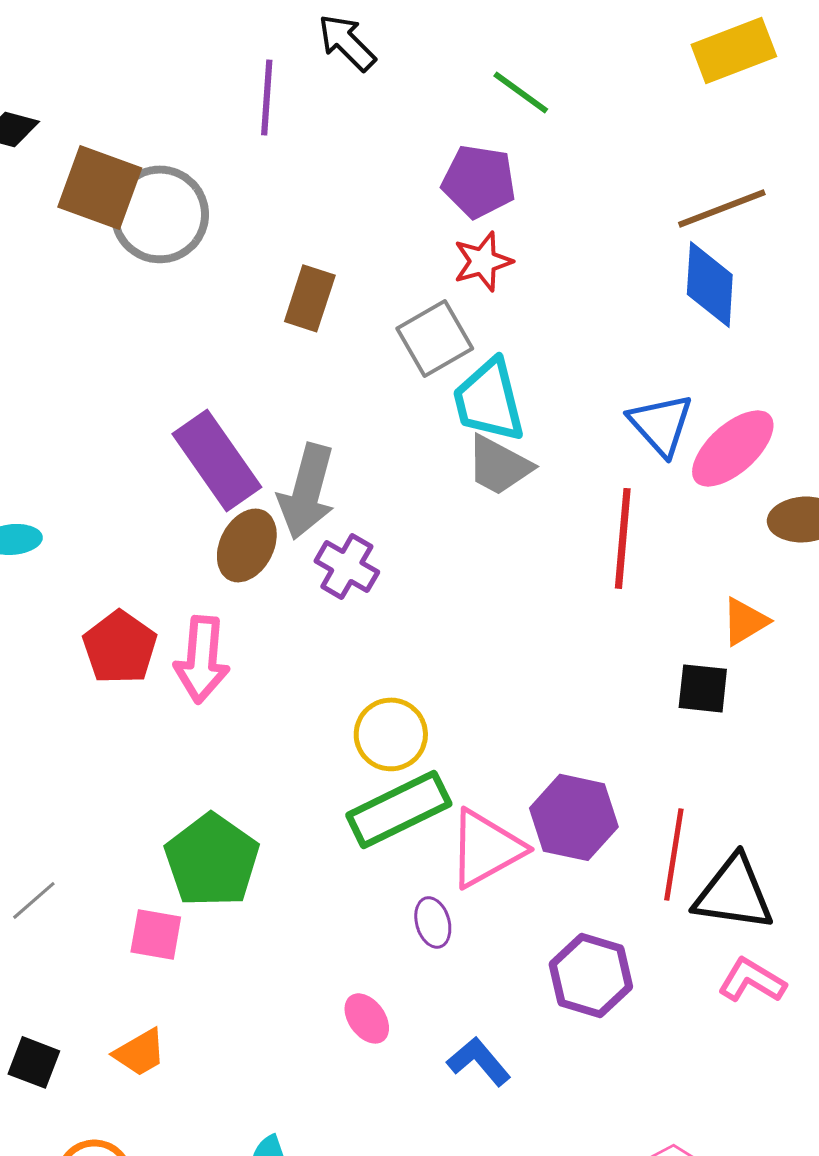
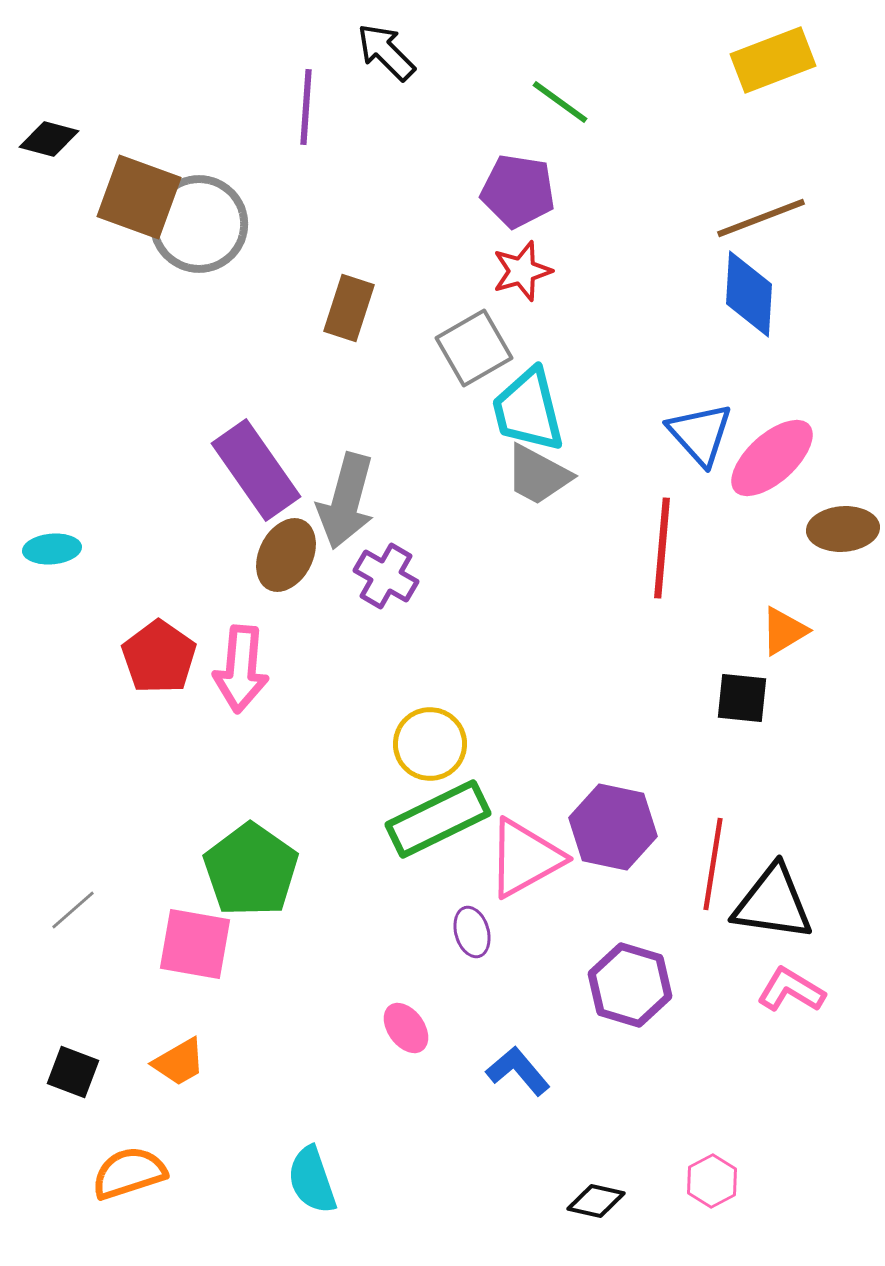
pink square: (156, 934) -> (195, 944), size x1.4

